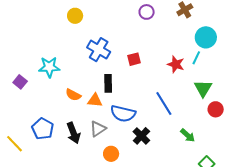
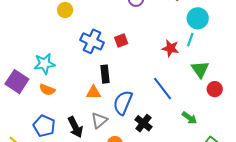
red square: (134, 59) -> (121, 41), moved
purple square: (20, 82) -> (17, 82), size x1.6
orange semicircle: (73, 95) -> (47, 90), moved
blue semicircle: (123, 114) -> (123, 103), turned 105

